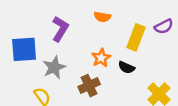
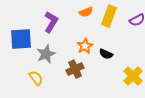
orange semicircle: (102, 17) -> (86, 12), turned -32
yellow rectangle: (136, 37) -> (109, 16), moved

